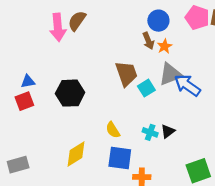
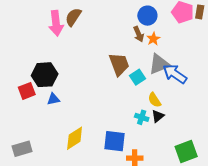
blue triangle: (28, 82) -> (53, 99), moved
black hexagon: (70, 93) -> (45, 75), moved
yellow semicircle: (113, 130) -> (154, 100), moved

